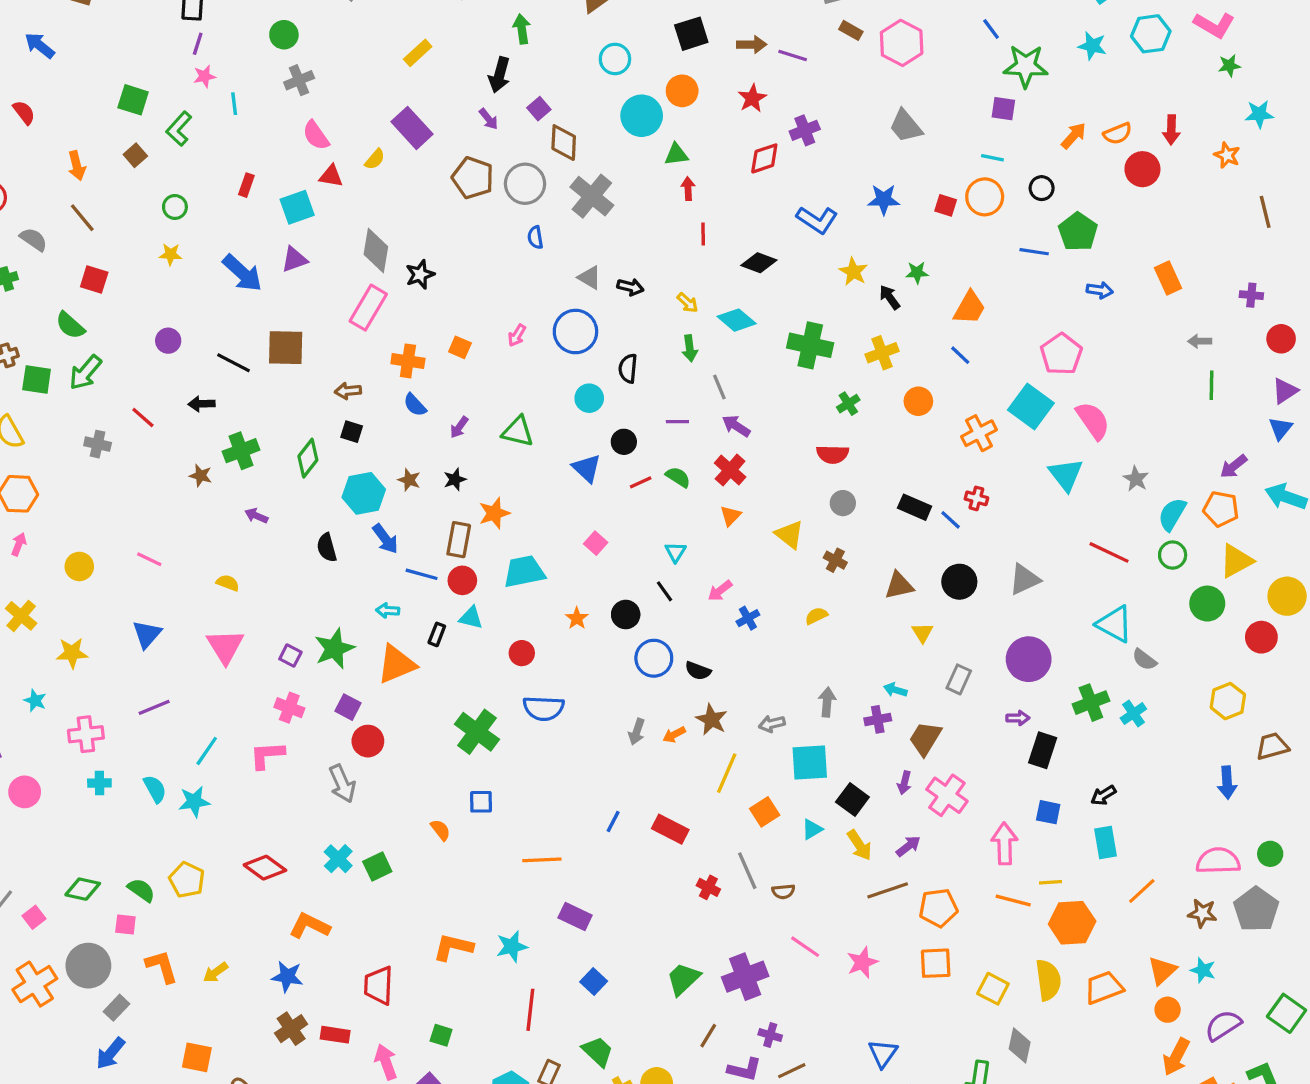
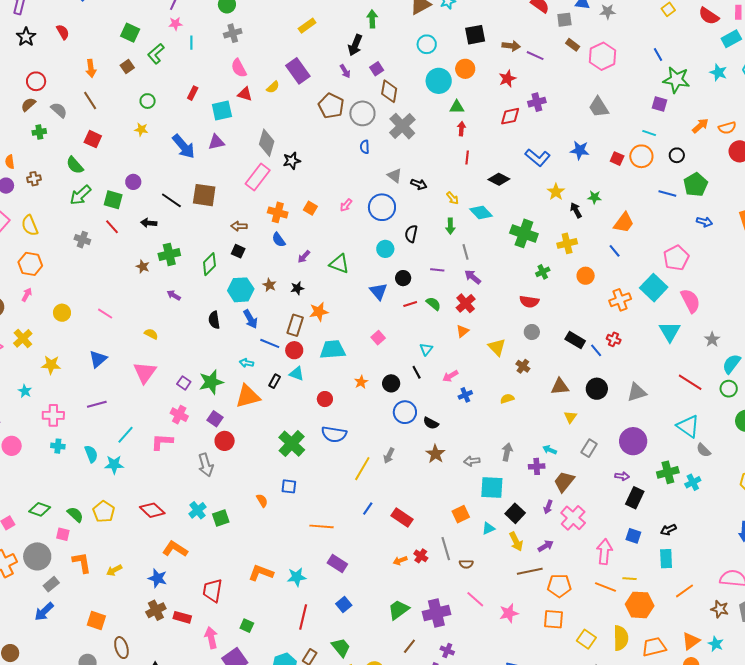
green square: (37, 380) -> (113, 200), moved
orange arrow: (674, 735) -> (400, 561), moved
yellow line: (727, 773) -> (362, 469), moved

